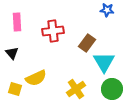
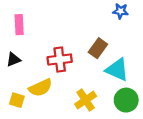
red cross: (53, 31) -> (60, 60), moved
black triangle: (12, 53) -> (13, 60), turned 48
cyan triangle: (104, 62) -> (117, 70), turned -35

